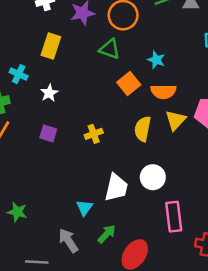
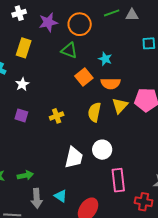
cyan triangle: (84, 208) -> (61, 196), moved, turned -32
green arrow: (107, 234) -> (25, 175), moved, turned 35
gray arrow: (68, 241) -> (37, 198), turned -150

